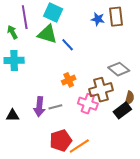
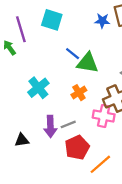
green triangle: (47, 34) -> (88, 63), moved
cyan cross: (14, 60) -> (38, 88), moved, turned -30
red pentagon: (61, 140) -> (77, 148), moved

